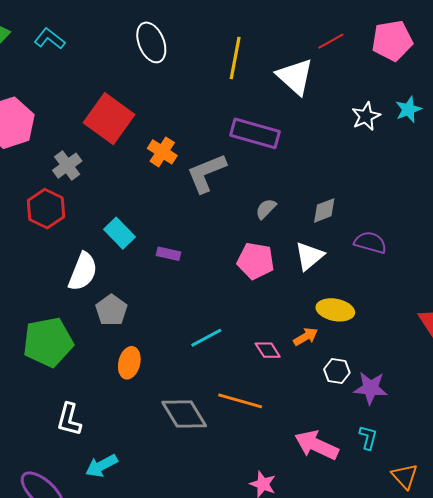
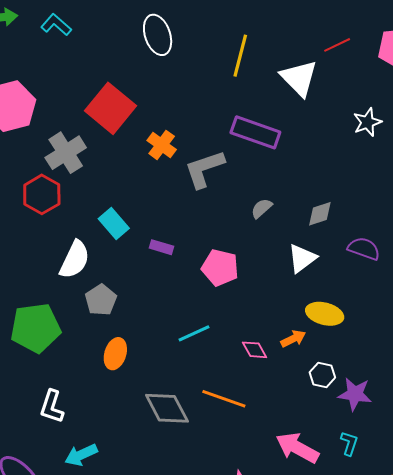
gray cross: (67, 166) -> (66, 153), size x1.4
pink pentagon: (256, 261) -> (220, 268), moved

